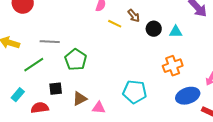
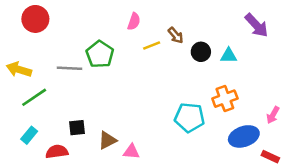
yellow line: (115, 24) -> (152, 45), turned -48
green pentagon: (76, 60) -> (100, 54), moved
green line: (34, 65) -> (34, 97), moved
cyan pentagon: (135, 92) -> (190, 118), moved

